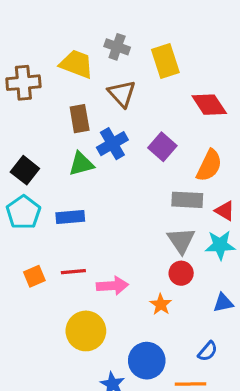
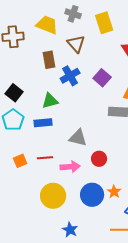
green triangle: (81, 164) -> (50, 101), moved
gray triangle: (181, 240) -> (78, 138), moved, turned -42
red circle: (181, 273) -> (99, 159), moved
orange star: (161, 304) -> (114, 192), moved
blue circle: (147, 361) -> (92, 195), moved

